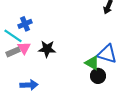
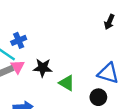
green triangle: (92, 63) -> (67, 83), moved

